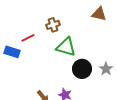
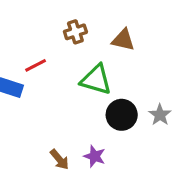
brown triangle: (99, 14) -> (123, 40), moved
brown cross: (53, 25) -> (75, 32), moved

